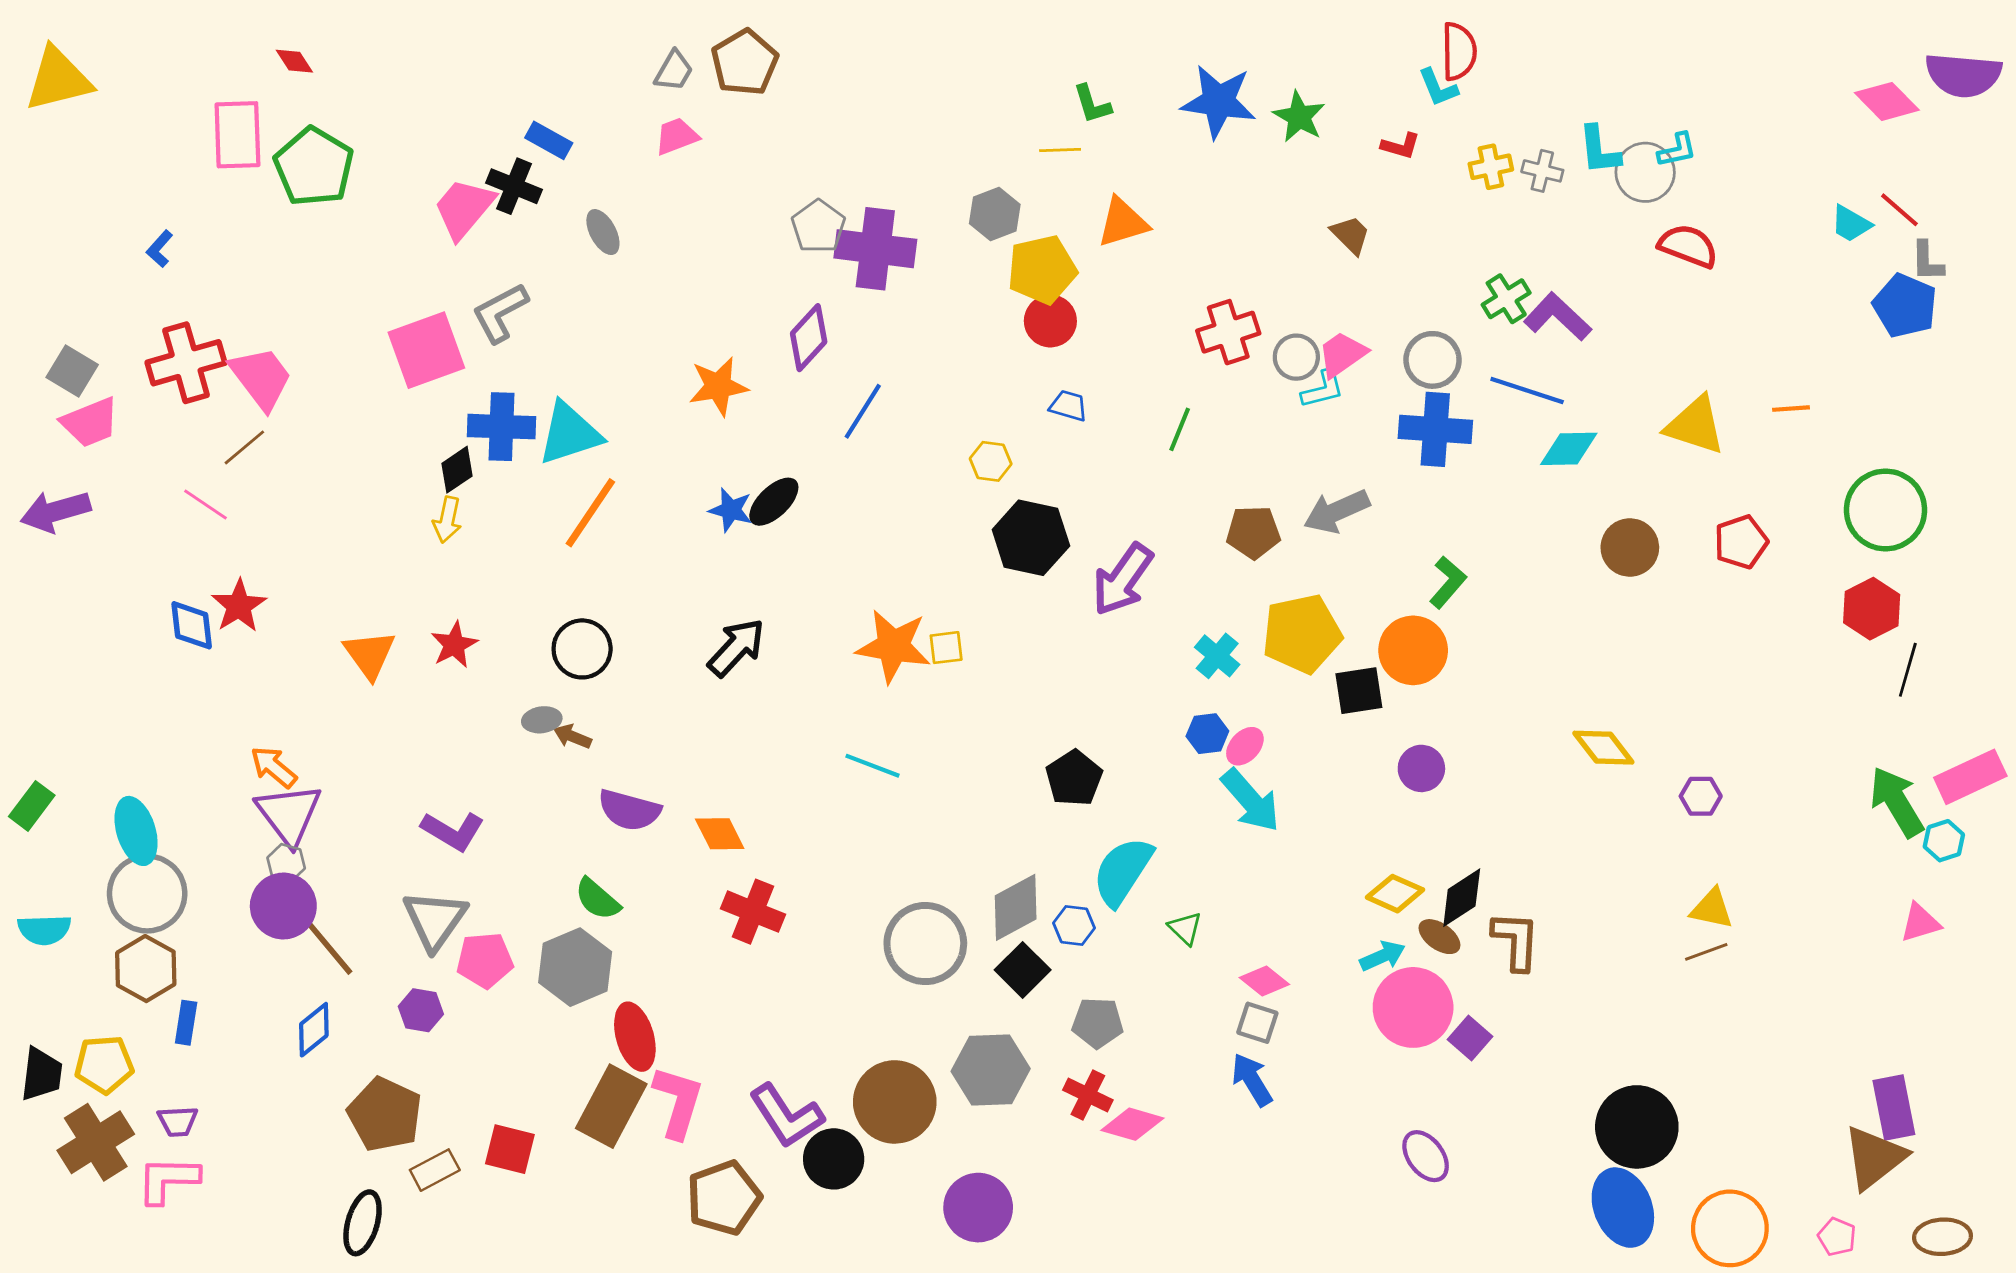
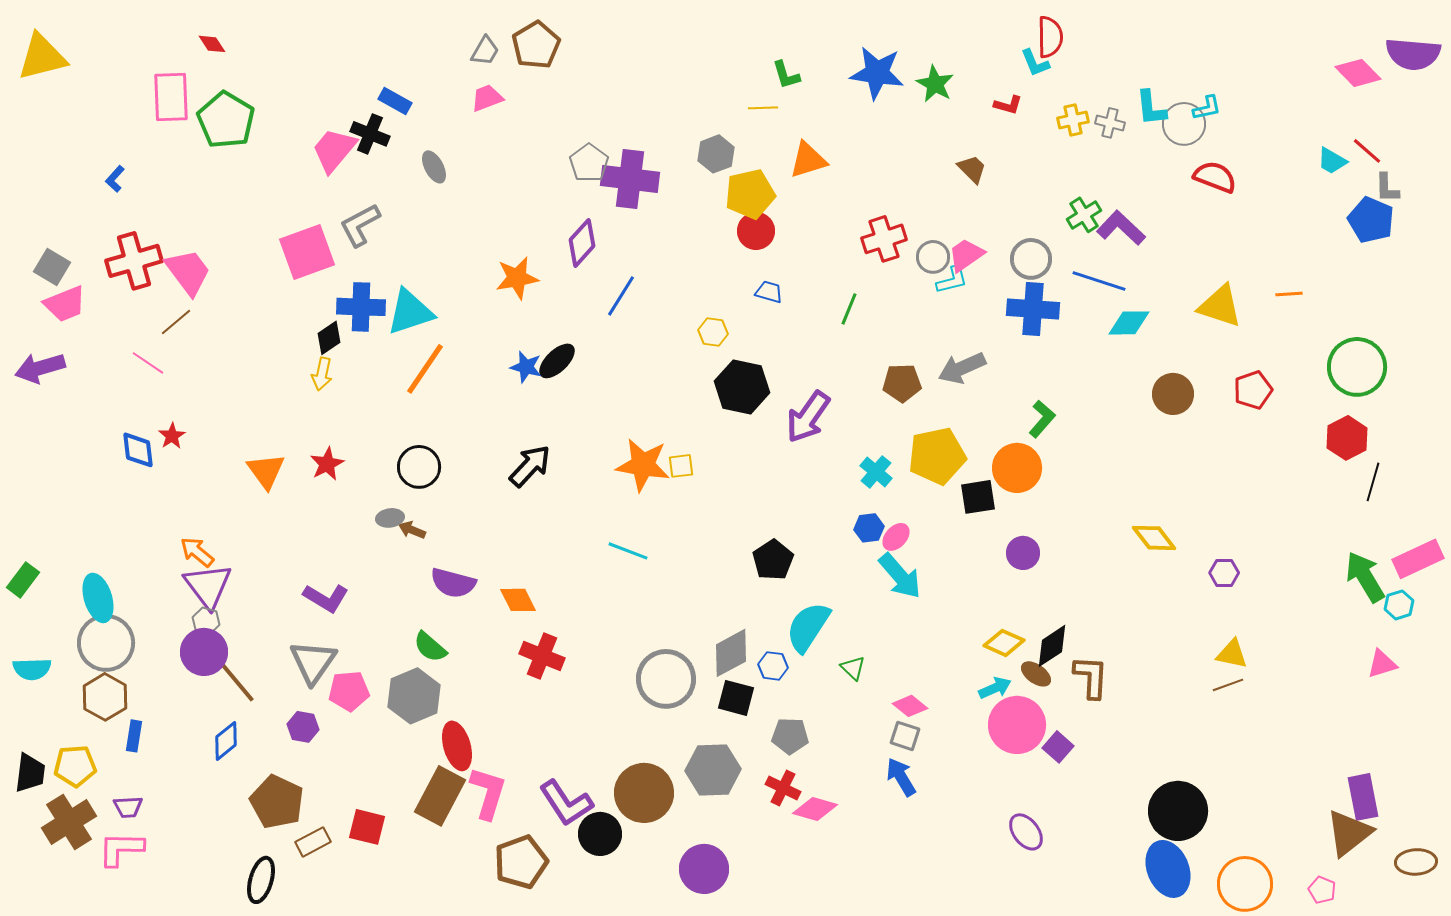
red star: (239, 606) -> (172, 436), size x0.7
black square: (1023, 970) -> (736, 698), turned -30
brown ellipse: (1943, 1237) -> (1416, 862), moved

